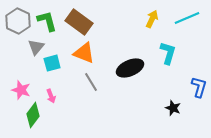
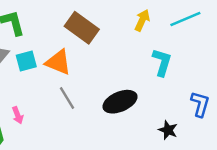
brown rectangle: (79, 22) -> (82, 28), moved
cyan square: (52, 63) -> (26, 61), moved
black ellipse: (130, 68) -> (120, 102), moved

